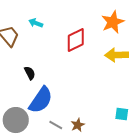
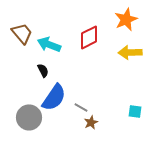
cyan arrow: (36, 23) -> (49, 44), moved, size x1.6
gray line: (56, 125) -> (81, 107), moved

